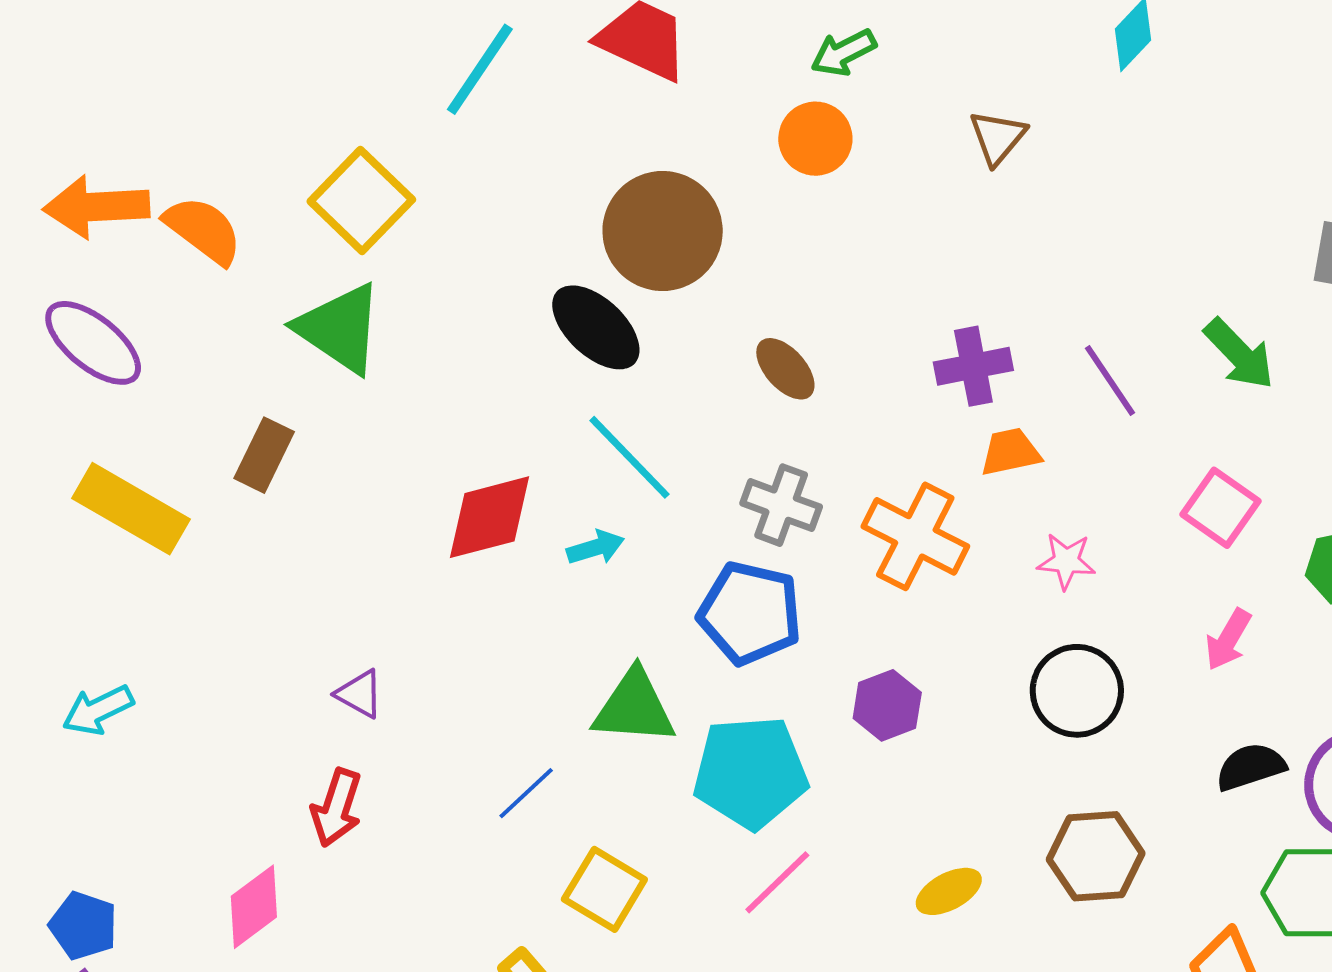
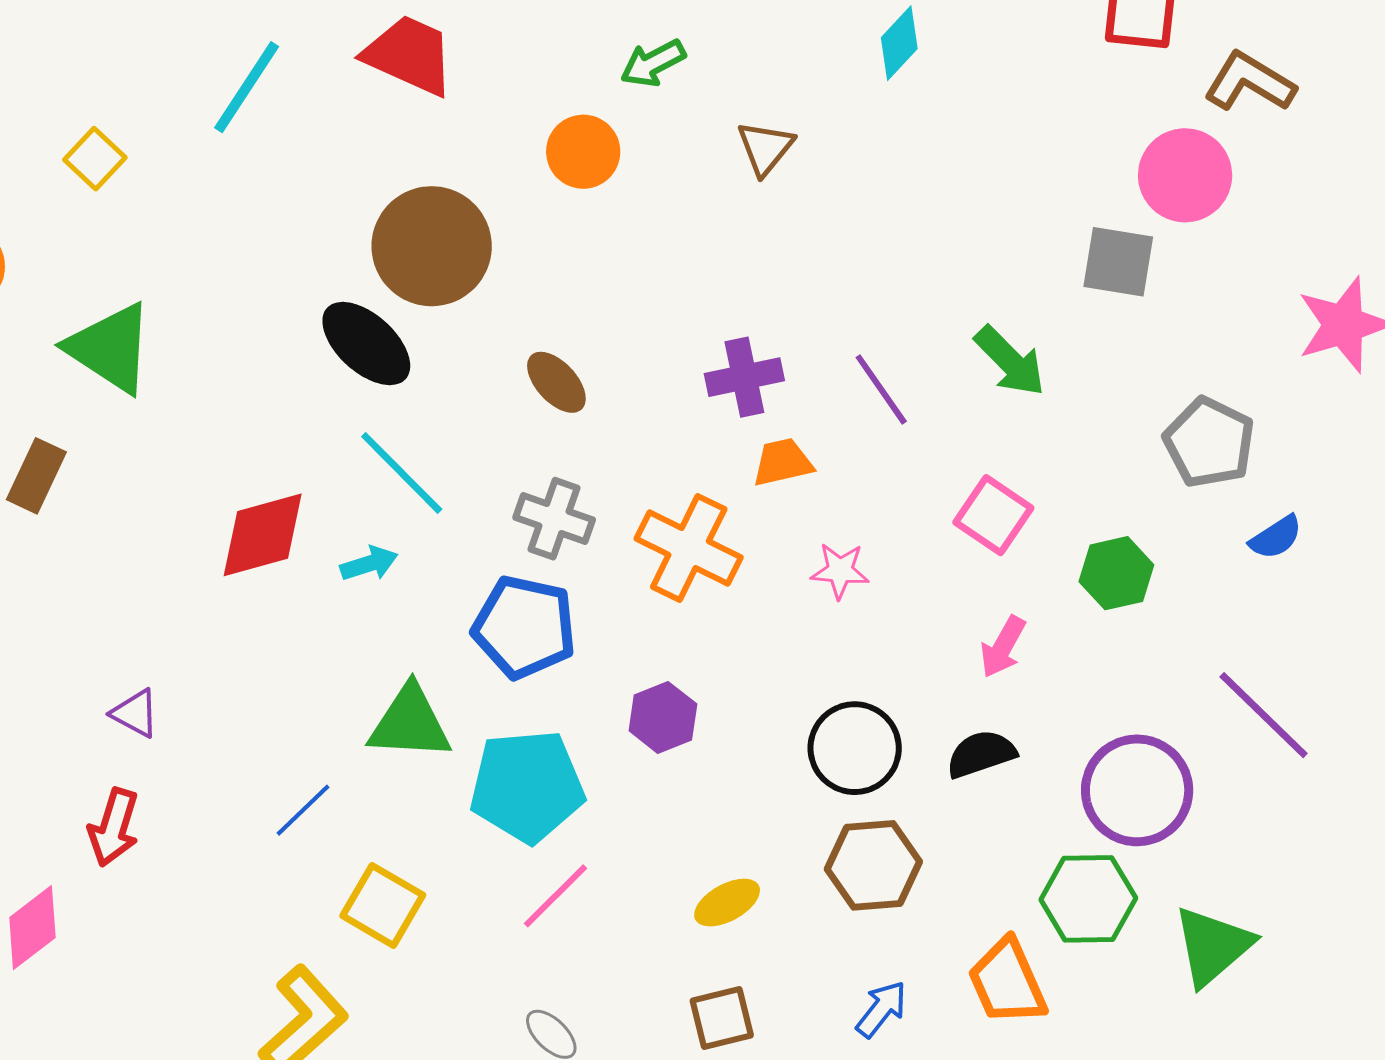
green arrow: (843, 53) -> (653, 63), moved
yellow square: (361, 201) -> (95, 159), moved, size x0.6
black circle: (1077, 691) -> (855, 748), moved
black semicircle: (1251, 767) -> (981, 754), moved

